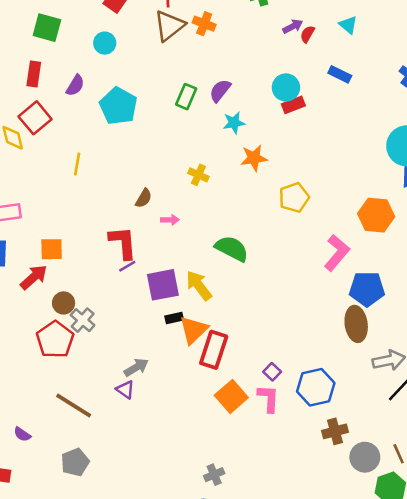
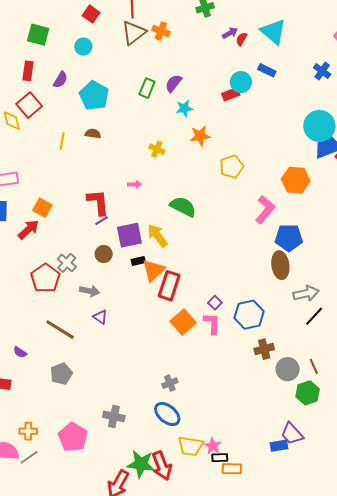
cyan triangle: (348, 25) -> (273, 32), size x1.8
cyan circle: (286, 87) -> (241, 82), moved
brown semicircle: (144, 198) -> (93, 134), moved, turned -112
orange square: (52, 249) -> (42, 208), turned 30
brown circle: (64, 303) -> (104, 254), moved
gray arrow: (136, 367) -> (89, 291), moved, turned 42

